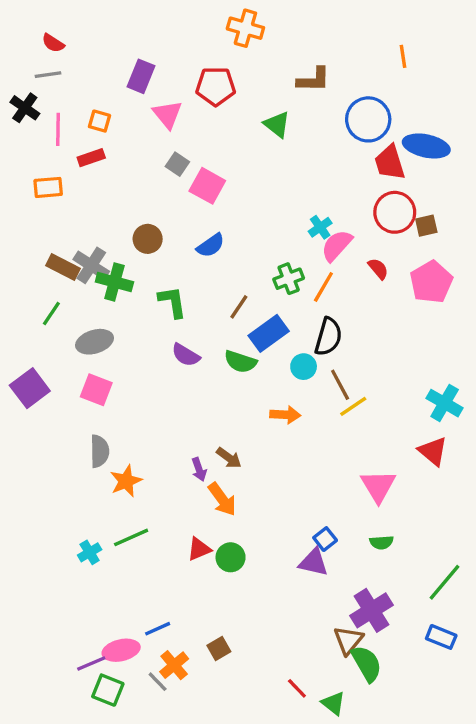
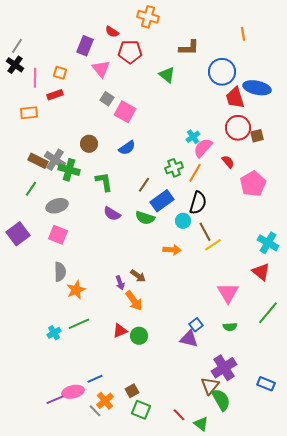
red semicircle: (53, 43) -> (112, 32), moved
gray line: (48, 75) -> (17, 46), moved, turned -49
pink pentagon: (431, 282) -> (253, 184), moved
green line: (445, 582) -> (268, 313), moved
green square: (108, 690) -> (141, 410), moved

